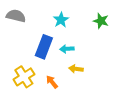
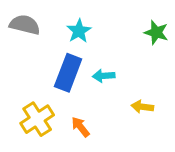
cyan star: (61, 20) -> (79, 31), moved
yellow arrow: (76, 69) -> (142, 107), moved

